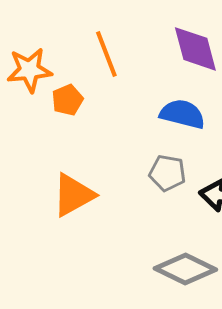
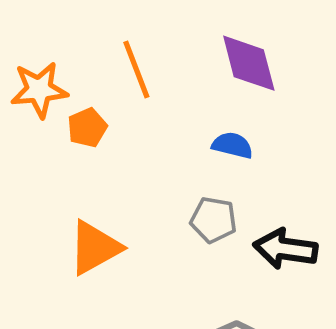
blue semicircle: (182, 114) -> (232, 145), size x0.7

